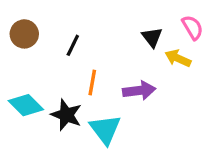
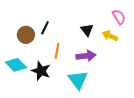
brown circle: (24, 34) -> (26, 35), moved
black triangle: (152, 37) -> (87, 30), moved
cyan triangle: (105, 129) -> (78, 80), moved

